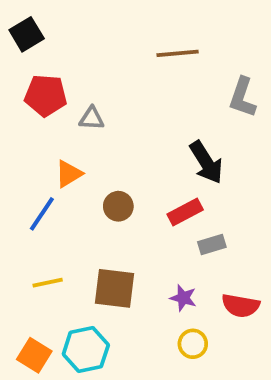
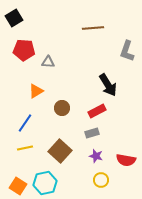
blue line: (42, 214) -> (25, 123), moved
gray rectangle: (212, 244) -> (92, 133), moved
brown square: (114, 288) -> (60, 151), turned 35

